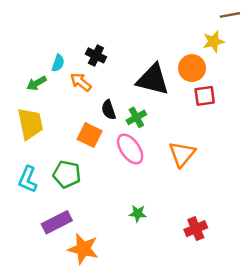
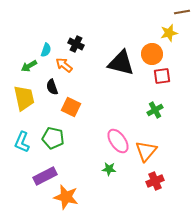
black semicircle: (109, 110) -> (52, 87), moved
green cross: (136, 117) -> (155, 110), moved
pink ellipse: (130, 149) -> (118, 141), moved
orange triangle: (182, 154) -> (146, 151), moved

